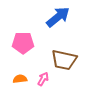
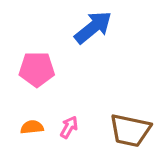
brown trapezoid: (64, 60) -> (130, 130), moved

